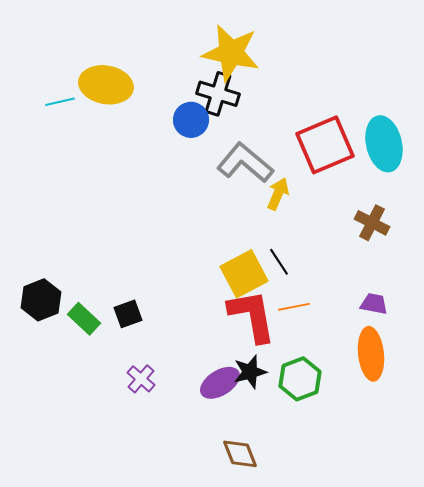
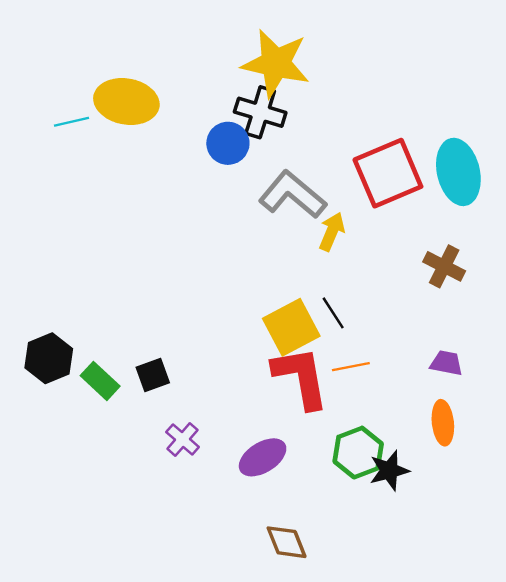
orange ellipse: (371, 354) -> (443, 423), size x0.7
black star: (250, 372) -> (389, 471), moved
purple cross: (141, 379) -> (183, 439), moved

